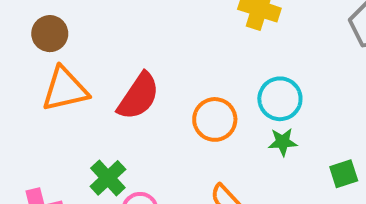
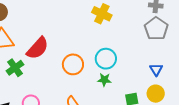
green cross: (108, 178) -> (15, 68), moved

